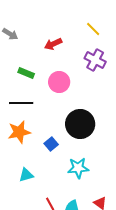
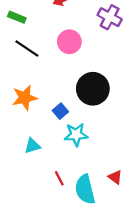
green rectangle: (26, 73) -> (17, 17), moved
black line: (21, 103) -> (27, 48), moved, turned 35
cyan star: (78, 168) -> (76, 135), moved

